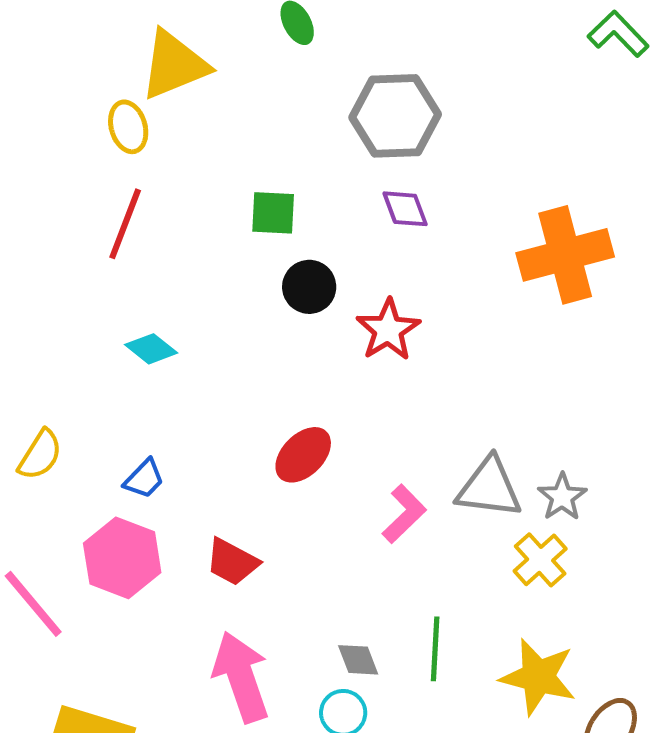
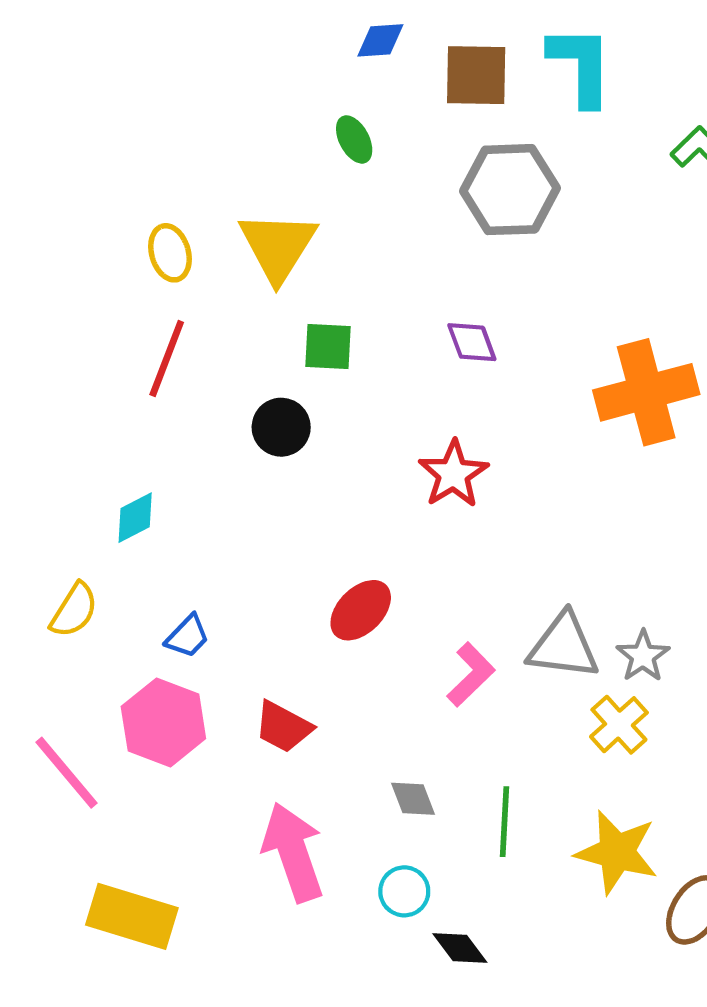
yellow triangle: (174, 65) -> (278, 246), moved, turned -36
gray hexagon: (395, 116) -> (510, 190), moved
black circle: (309, 287) -> (281, 427), moved
cyan diamond: (151, 349) -> (135, 518), moved, turned -66
gray diamond: (358, 660) -> (413, 799), moved

